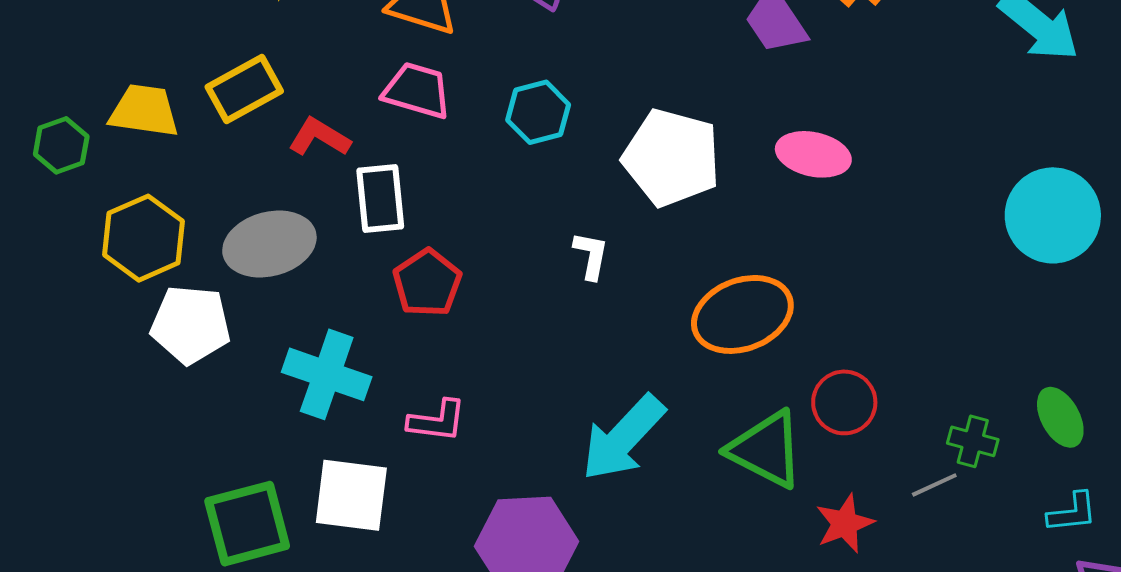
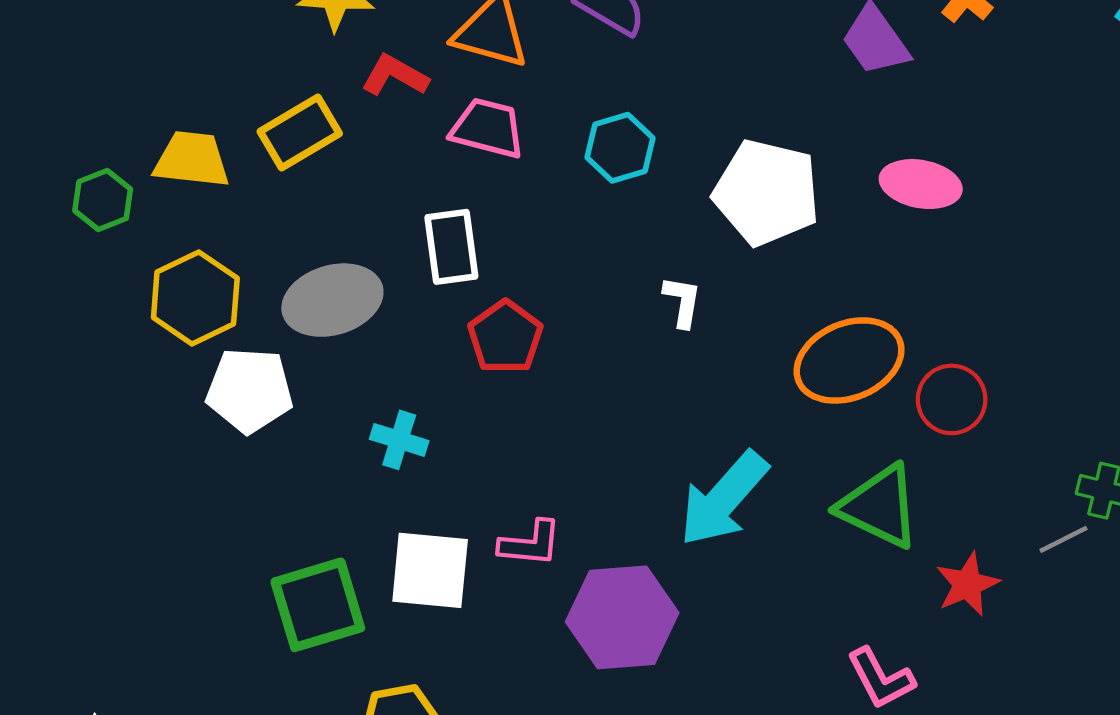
red L-shape: (319, 137) -> (395, 76), moved
cyan cross: (327, 374) -> (399, 440), size x0.6
red circle: (844, 402) -> (952, 399), moved
pink L-shape: (437, 421) -> (530, 544), moved

